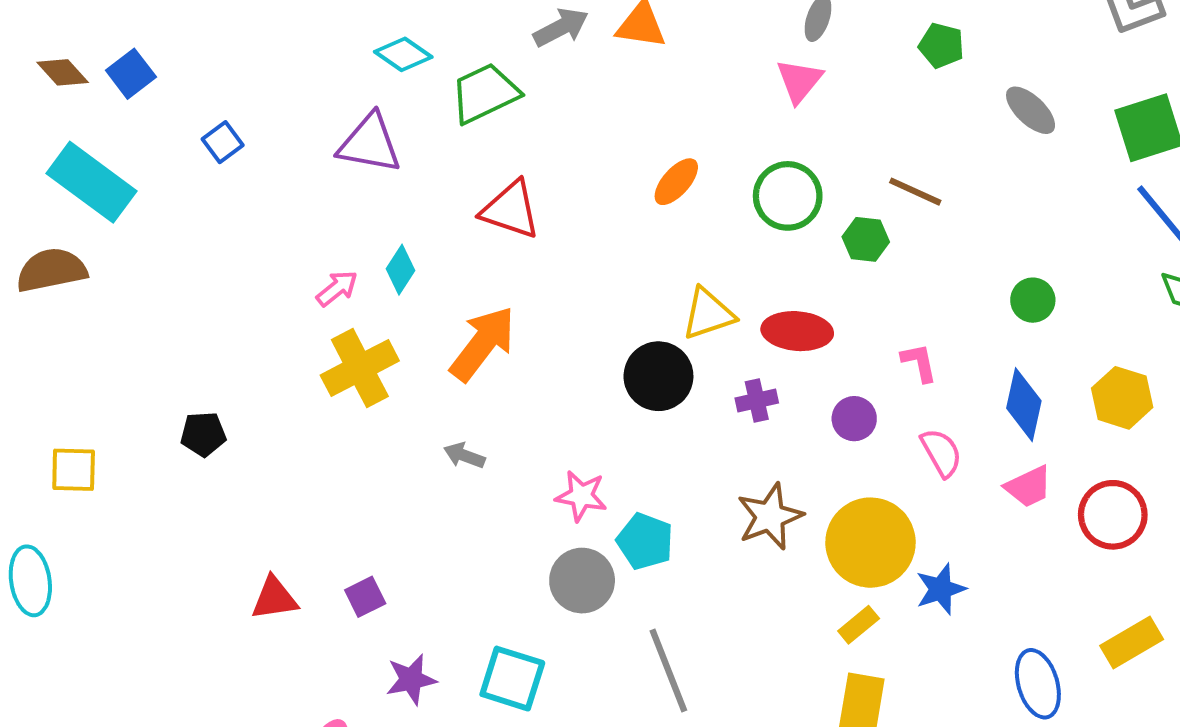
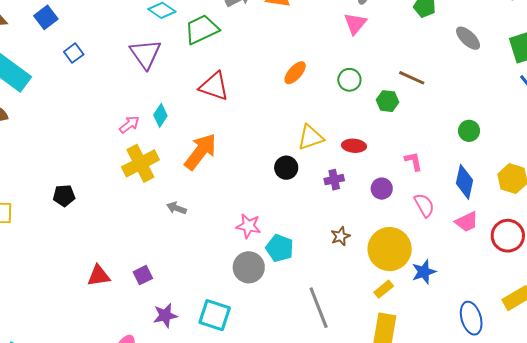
blue square: (131, 74) -> (46, 17), moved
purple triangle: (370, 144) -> (145, 54), turned 44
green circle: (788, 196) -> (349, 80), size x0.7
red ellipse: (797, 331) -> (354, 146), size x0.7
black circle: (658, 376) -> (286, 168), size x0.7
gray arrow: (464, 455) -> (177, 208), moved
brown star: (770, 517) -> (341, 236), size x0.6
gray line: (668, 670) -> (319, 308), moved

